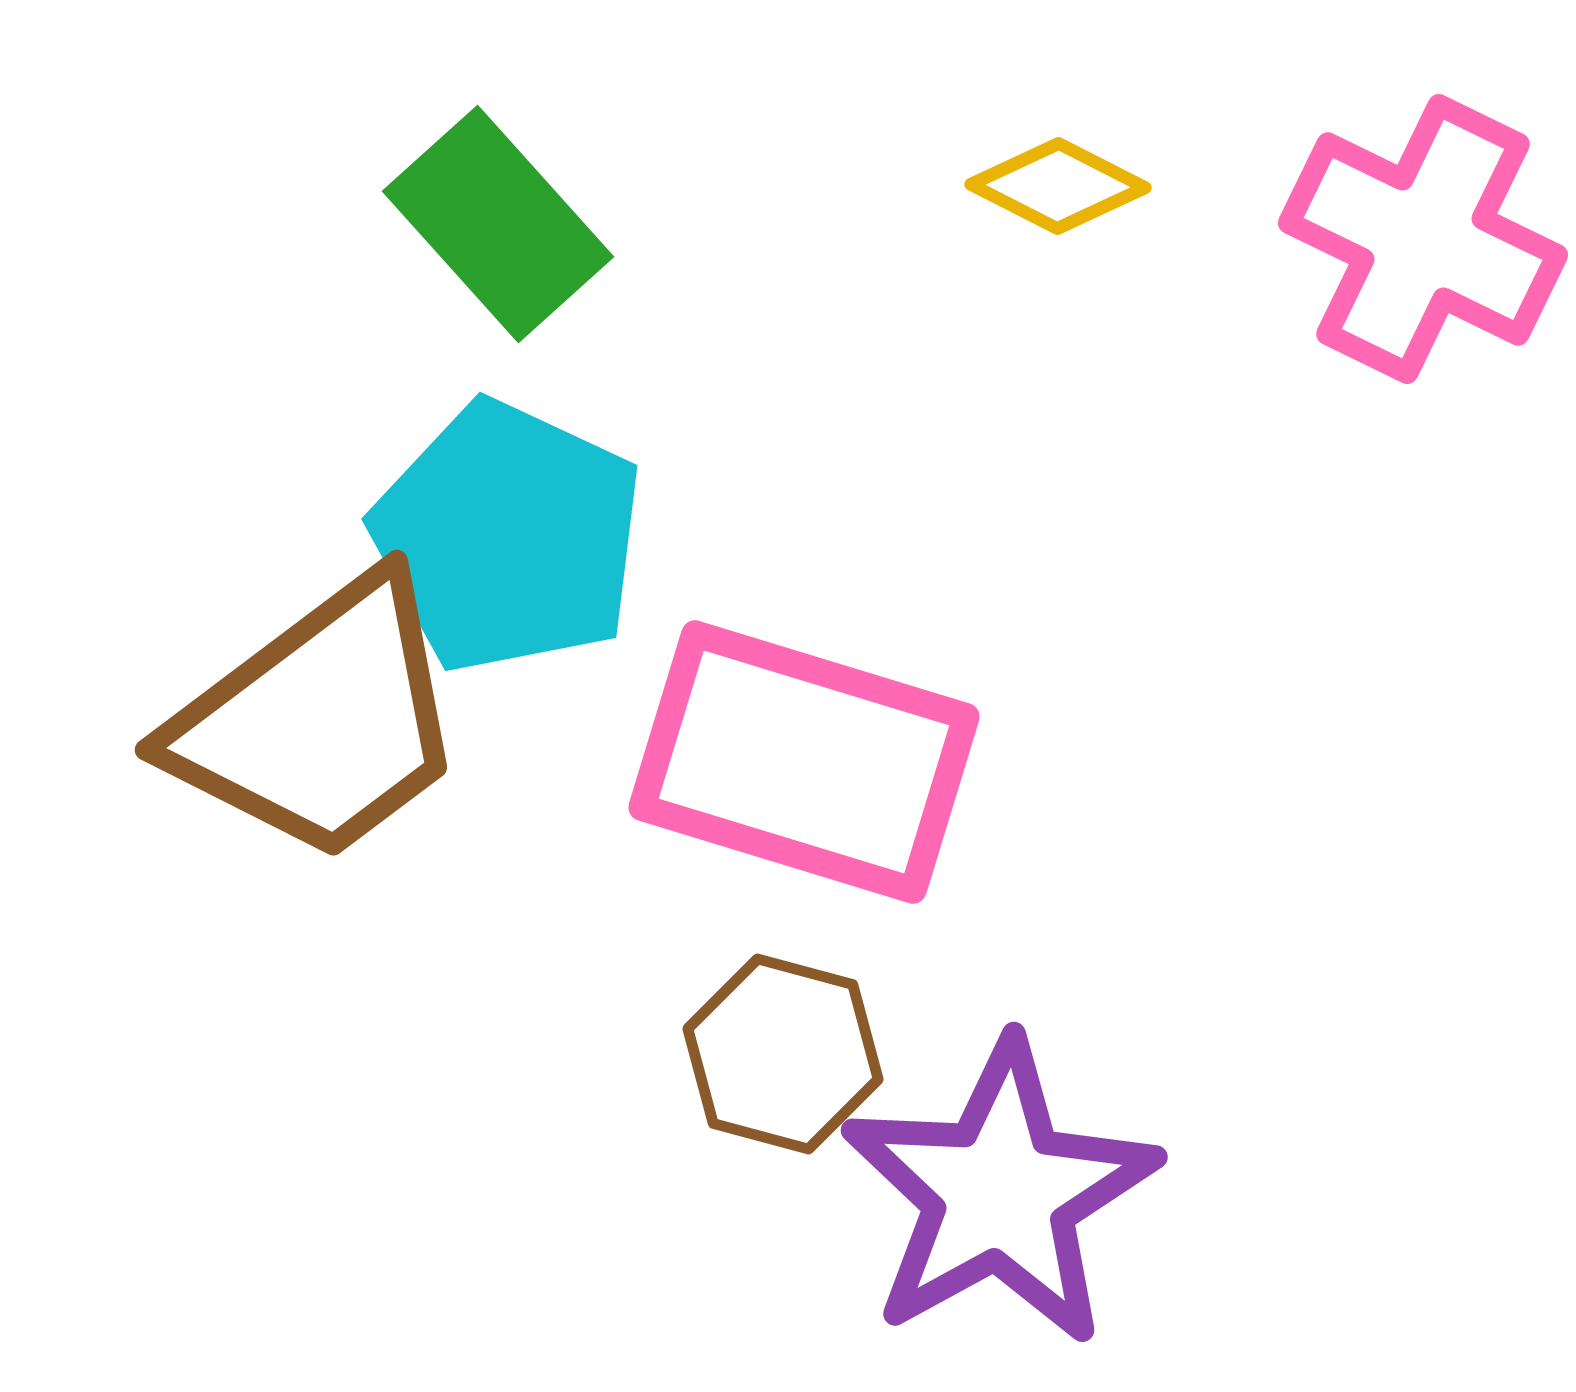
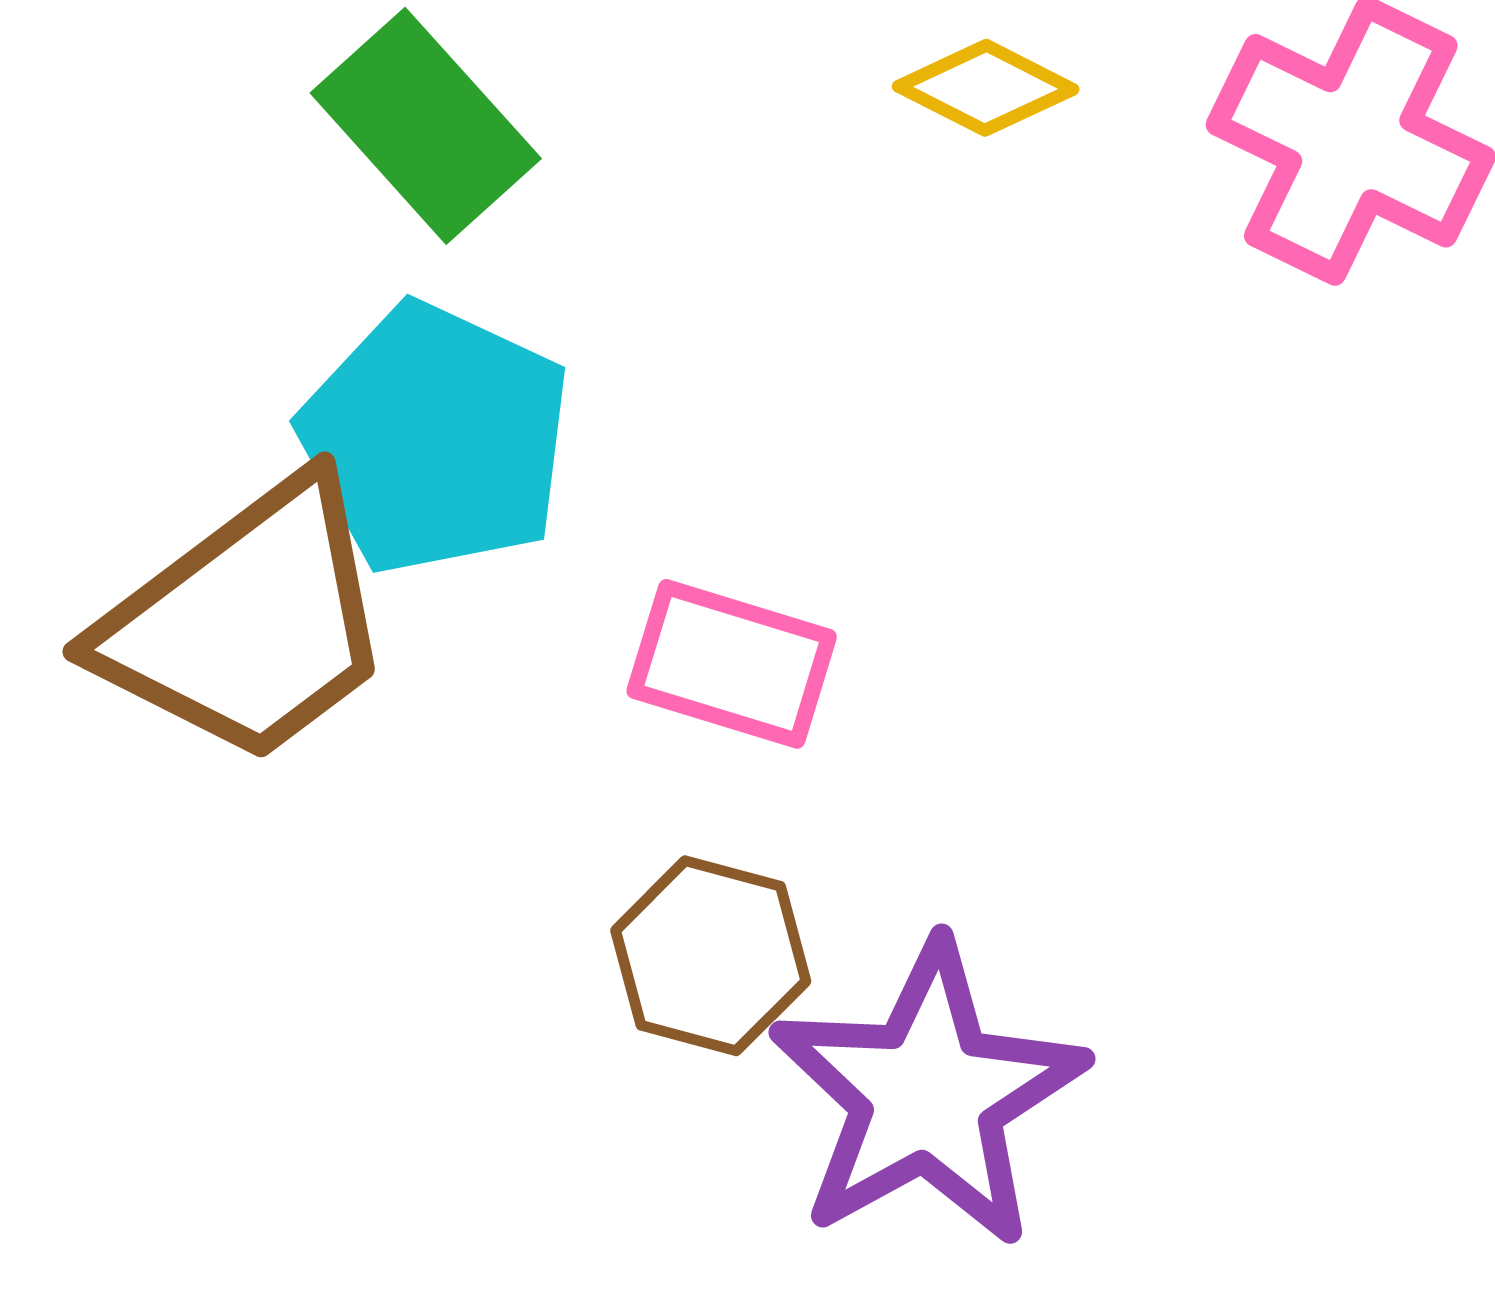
pink rectangle: (804, 762) -> (732, 664), size x0.6

